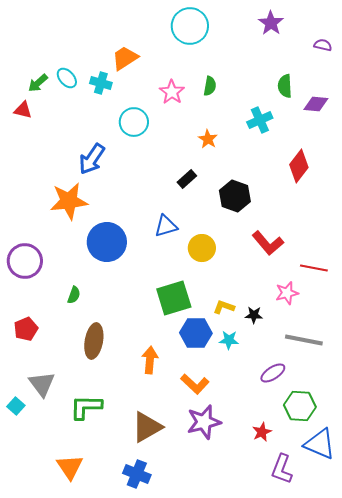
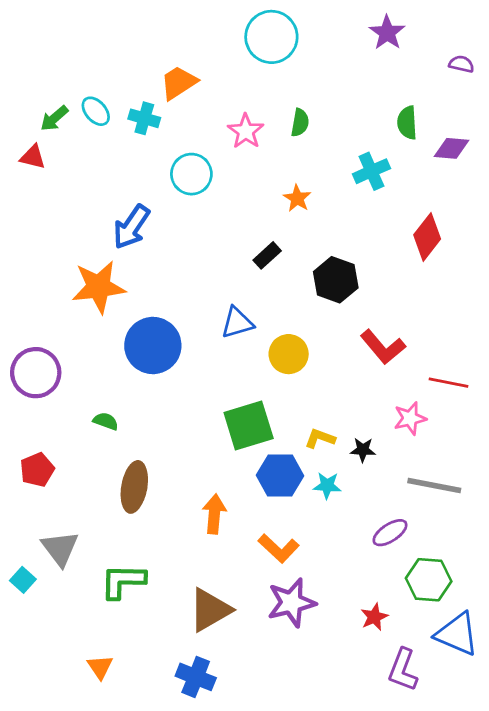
green semicircle: (74, 295) -> (106, 421), turned -90
orange triangle: (70, 467) -> (100, 667), size x0.7

